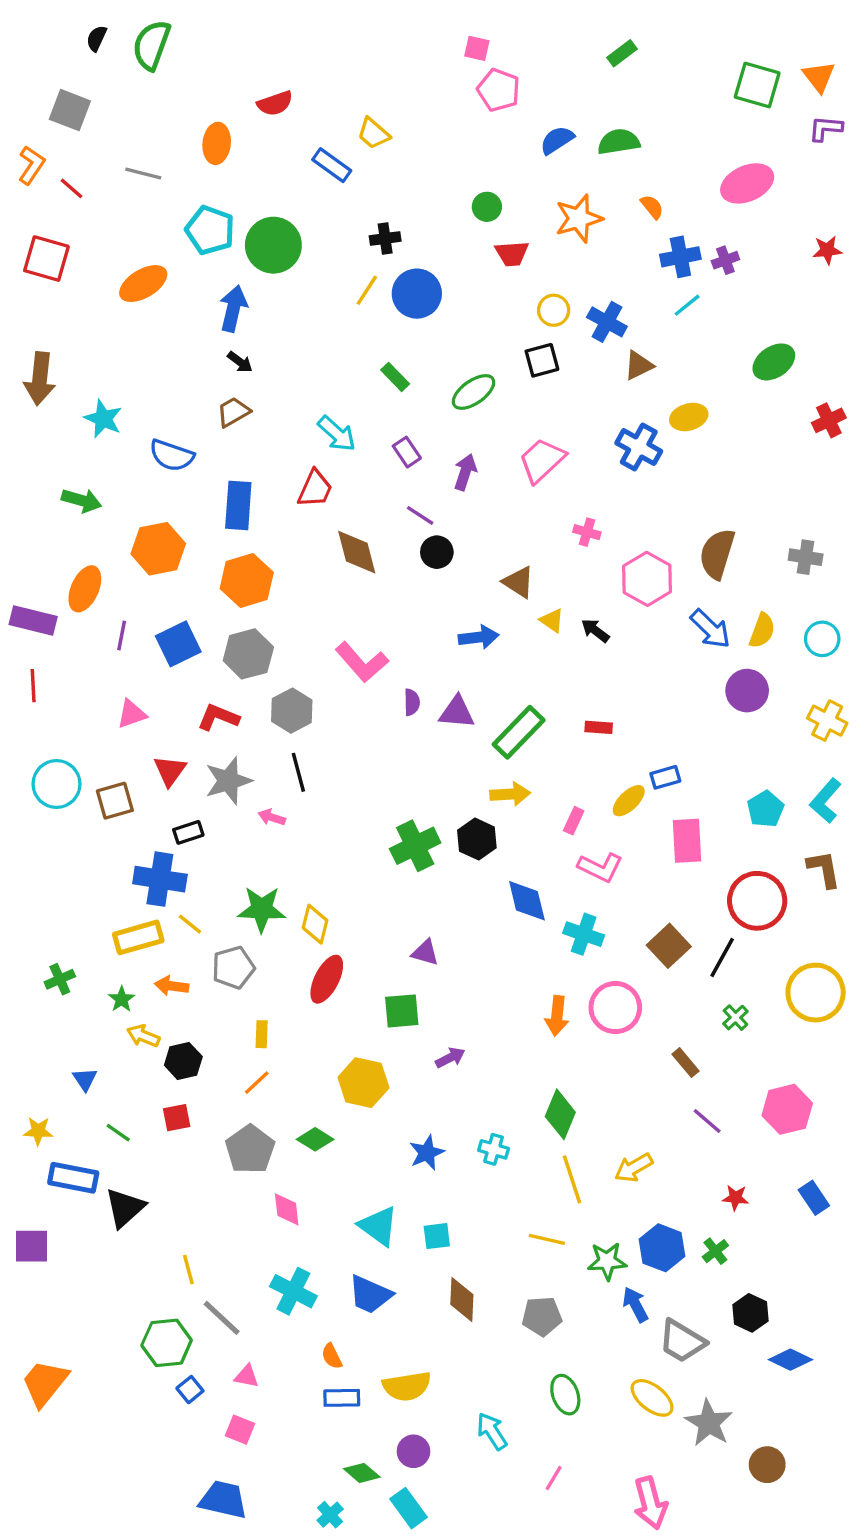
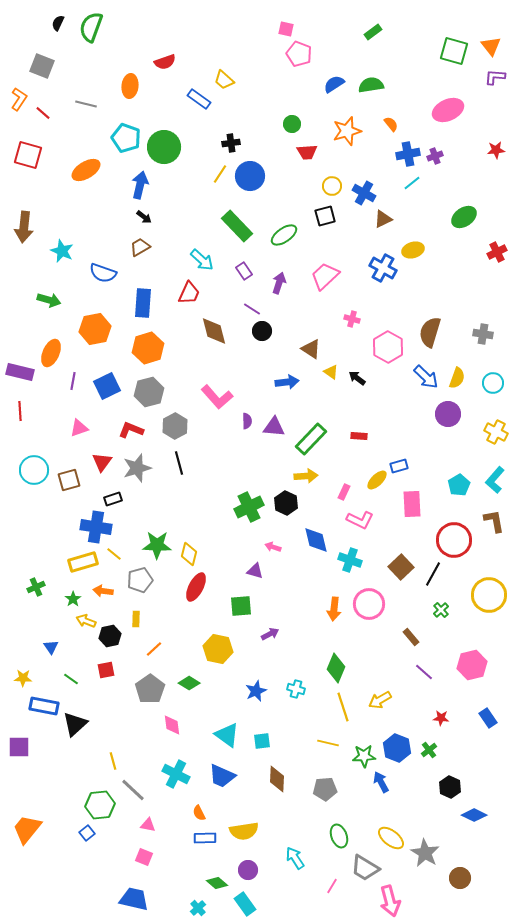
green rectangle: (395, 377) -> (237, 226), size x1.8
pink arrow: (272, 817) -> (273, 547), moved
yellow rectangle: (262, 1034) -> (136, 619), moved
gray trapezoid: (682, 1341) -> (365, 868), moved
blue square: (190, 1390) -> (87, 833), moved

